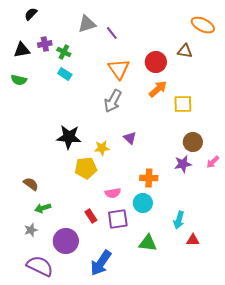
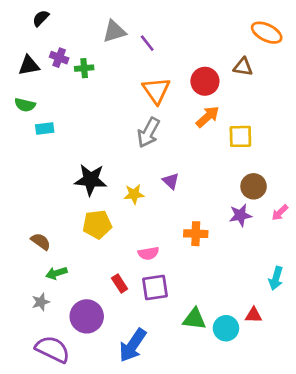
purple cross: (45, 44) -> (59, 58), turned 32
green cross: (64, 52) -> (84, 68), turned -32
cyan rectangle: (65, 74) -> (45, 129), moved, turned -40
yellow pentagon: (86, 168) -> (97, 224), moved
cyan circle: (143, 203) -> (226, 328), moved
cyan arrow: (179, 220) -> (276, 278), moved

